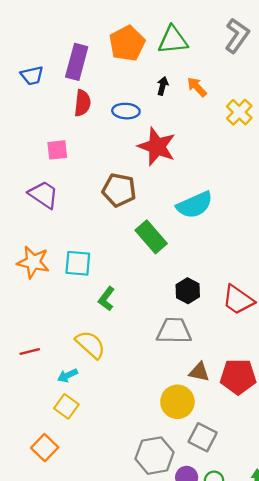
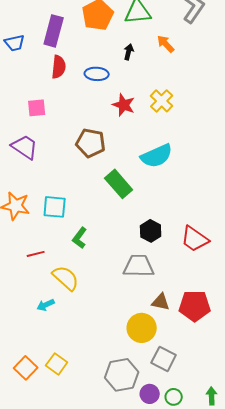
orange arrow: (197, 87) -> (166, 44), moved
yellow cross: (239, 112) -> (162, 101), moved
red star: (157, 147) -> (124, 105), size x0.7
red line: (30, 351) -> (36, 254), moved
yellow square: (66, 406) -> (57, 364), moved

